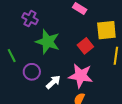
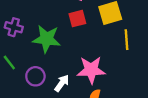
purple cross: (30, 19) -> (14, 27), moved
red square: (85, 46) -> (77, 19), moved, turned 35

